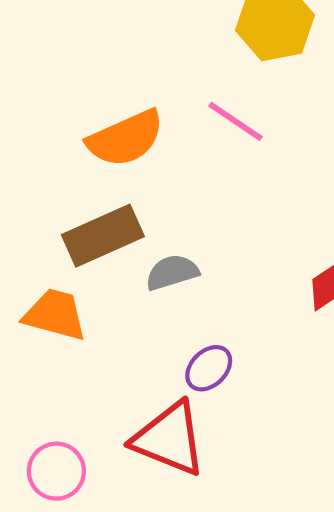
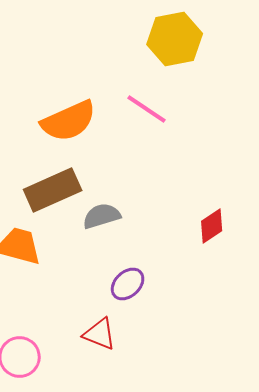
red triangle: (169, 439) -> (100, 334), size x0.6

